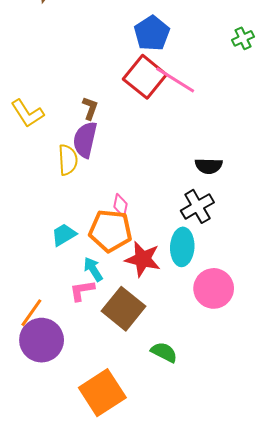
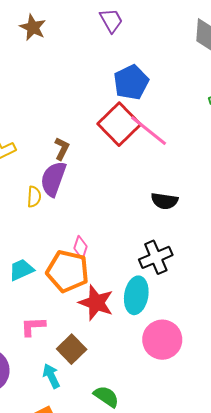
yellow semicircle: (68, 160) -> (34, 197), size x0.7
black semicircle: (209, 166) -> (164, 201), moved
cyan arrow: (93, 269) -> (51, 376), moved
brown square: (124, 309) -> (72, 349), size x0.7

